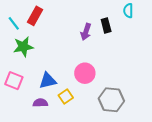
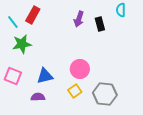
purple arrow: (86, 32) -> (79, 19), moved
yellow square: (66, 97) -> (75, 91), moved

